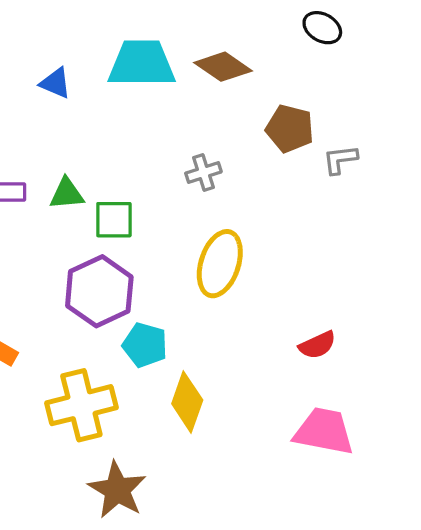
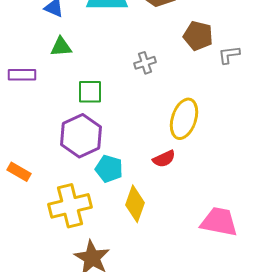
green triangle: (67, 194) -> (61, 47), moved
yellow ellipse: (220, 264) -> (184, 119), moved
red semicircle: (317, 345) -> (164, 159), moved

